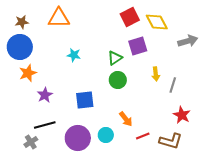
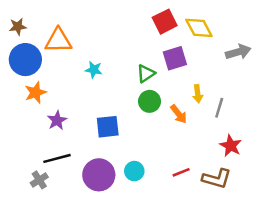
orange triangle: (59, 18) -> (58, 41), moved
brown star: (22, 22) -> (18, 27), moved
orange arrow: (126, 119) -> (179, 114), moved

